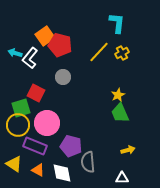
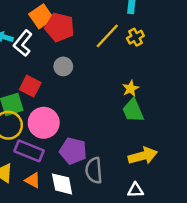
yellow arrow: (128, 150) -> (143, 156), size x1.6

